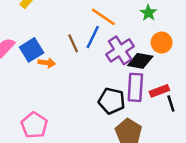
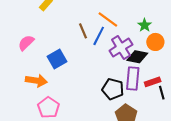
green star: (148, 13) -> (145, 25), moved
brown line: (73, 43) -> (83, 31), moved
blue square: (32, 50) -> (57, 59), moved
orange arrow: (47, 63) -> (36, 81), moved, size x1.5

